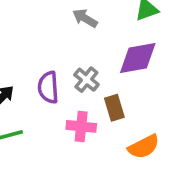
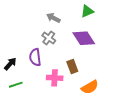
purple diamond: (138, 58) -> (84, 38), turned 70
gray cross: (86, 80) -> (49, 38), moved

